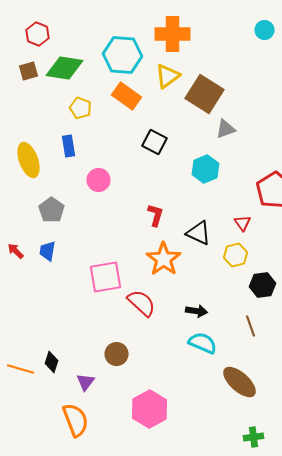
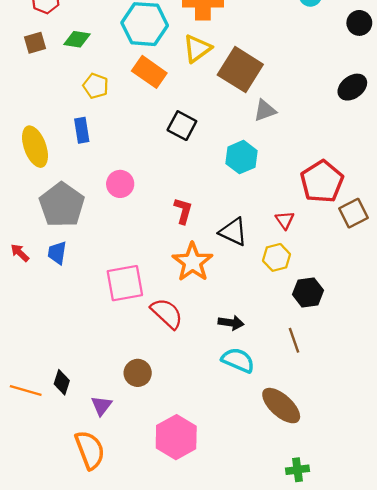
green diamond: (64, 68) -> (77, 39), size x0.6
pink circle: (98, 180) -> (120, 184), moved
gray pentagon: (52, 210) -> (62, 205), size x1.5

